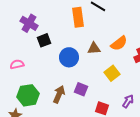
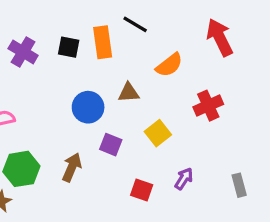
black square: (44, 40) -> (69, 47), moved, turned 32
orange semicircle: (119, 43) -> (169, 65), moved
purple square: (81, 89) -> (111, 145), moved

